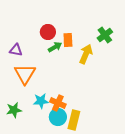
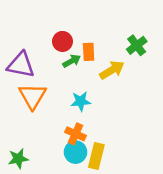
purple triangle: (16, 50) -> (21, 65), size x1.6
yellow arrow: (86, 54) -> (112, 70), turned 36
cyan star: (41, 101) -> (81, 101), moved
green star: (14, 110) -> (18, 159), moved

